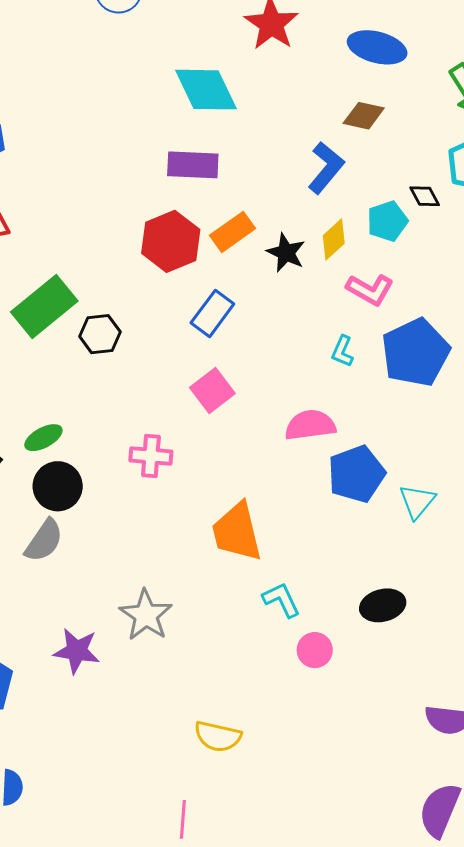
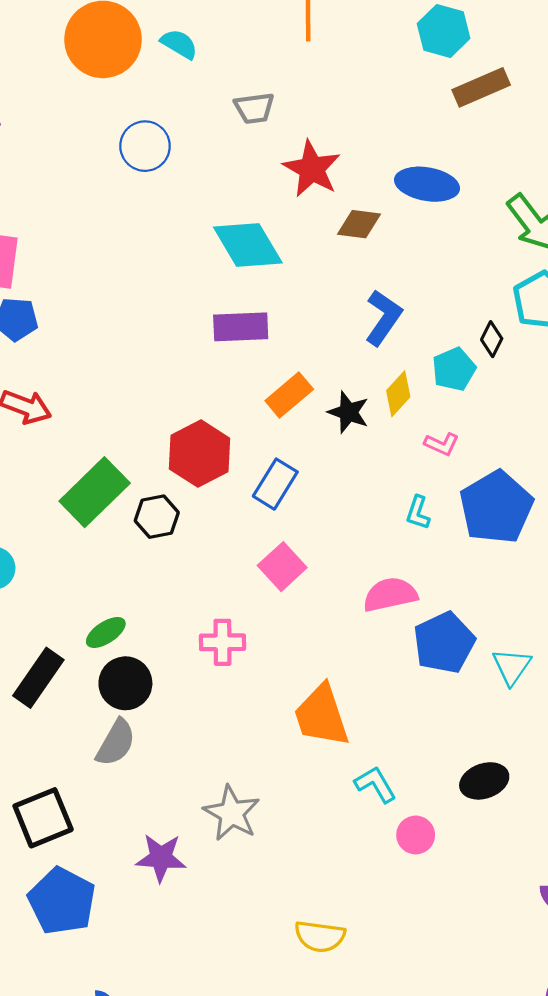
brown diamond: (364, 116) -> (359, 224), moved
black diamond: (425, 196) -> (492, 339), turned 60
red hexagon: (171, 241) -> (200, 454), moved
pink L-shape: (370, 290) -> (442, 444), size x0.7

